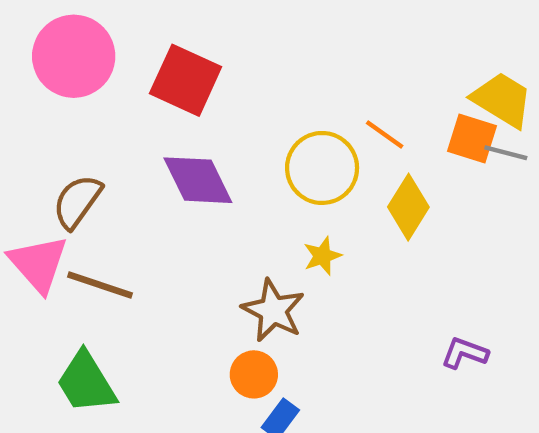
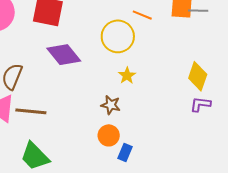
yellow diamond: (408, 207) -> (198, 76), moved
brown star: (273, 310) -> (111, 105), size x0.7

